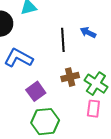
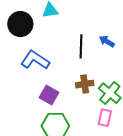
purple square: (36, 91) -> (49, 95), turned -30

